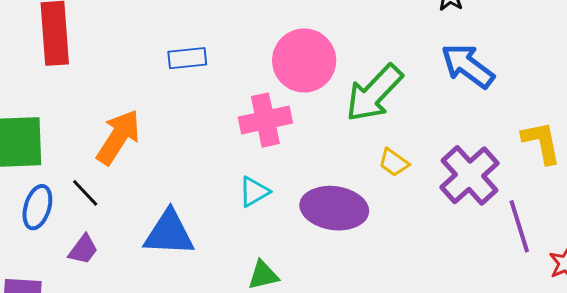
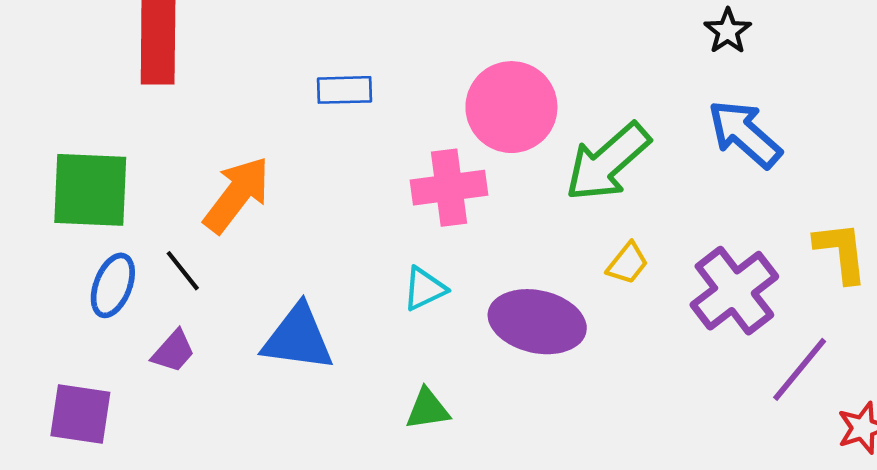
yellow trapezoid: (394, 162) -> (628, 263), turned -92
purple line: (519, 226) -> (800, 369), turned 52

